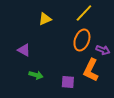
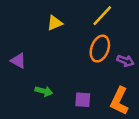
purple triangle: (24, 50) -> (18, 61), moved
orange L-shape: (91, 70) -> (119, 101), moved

